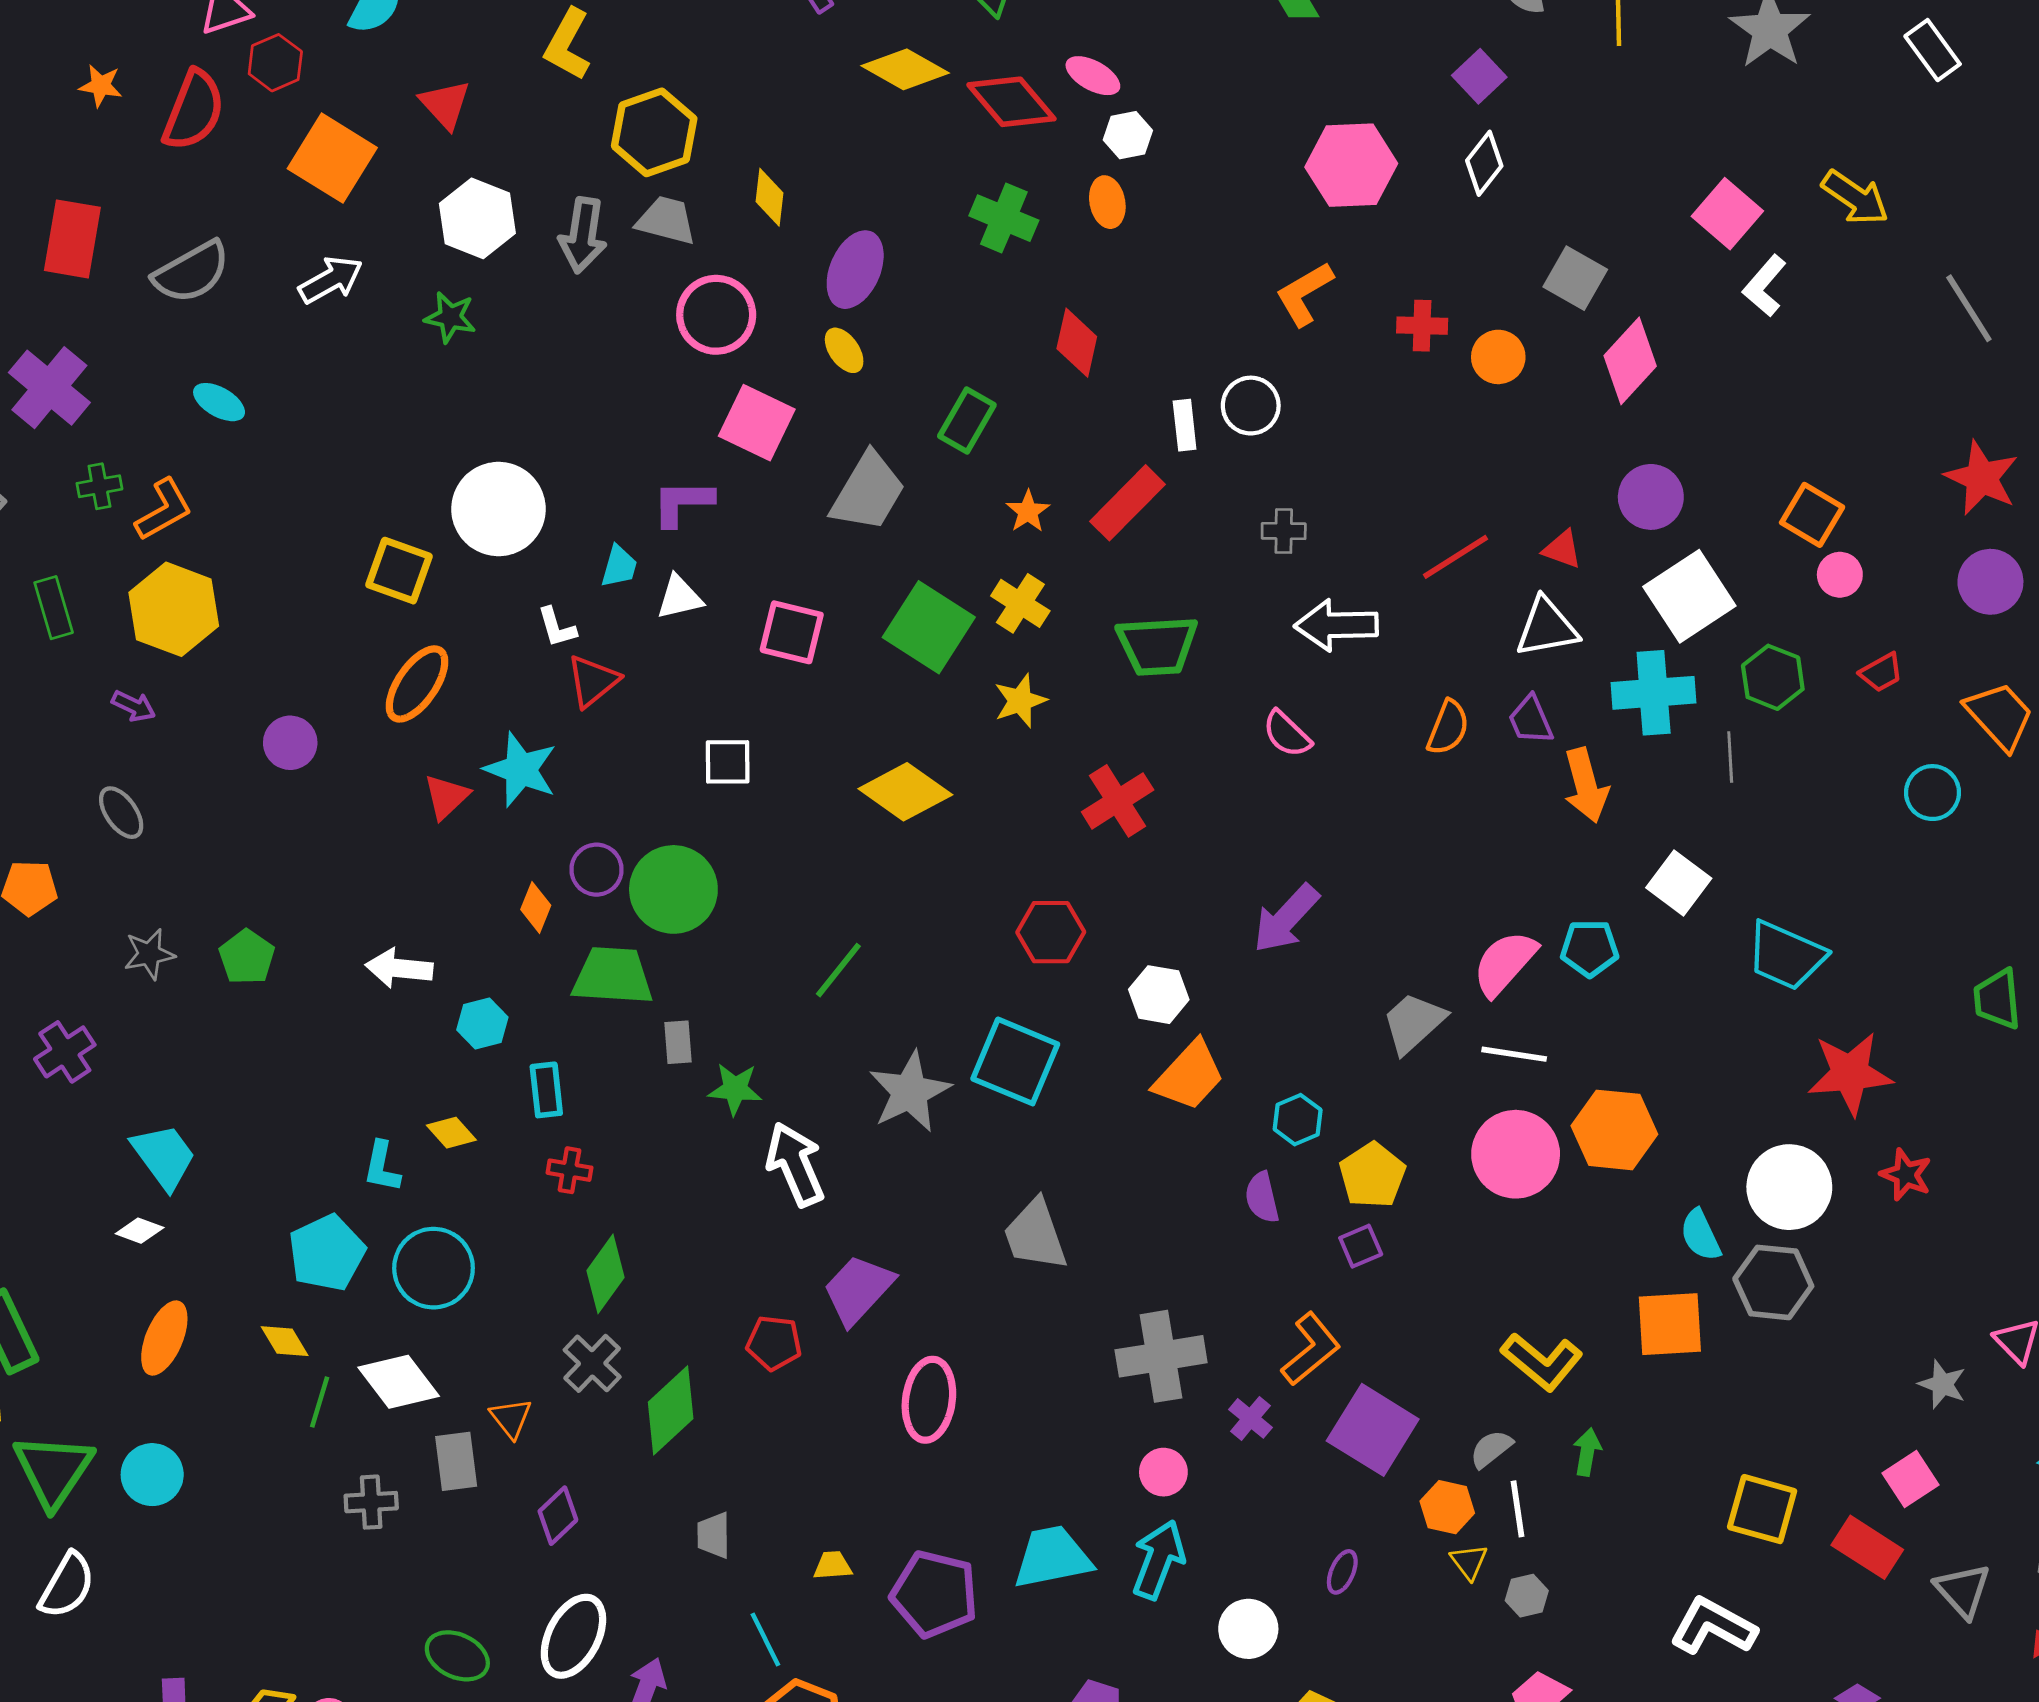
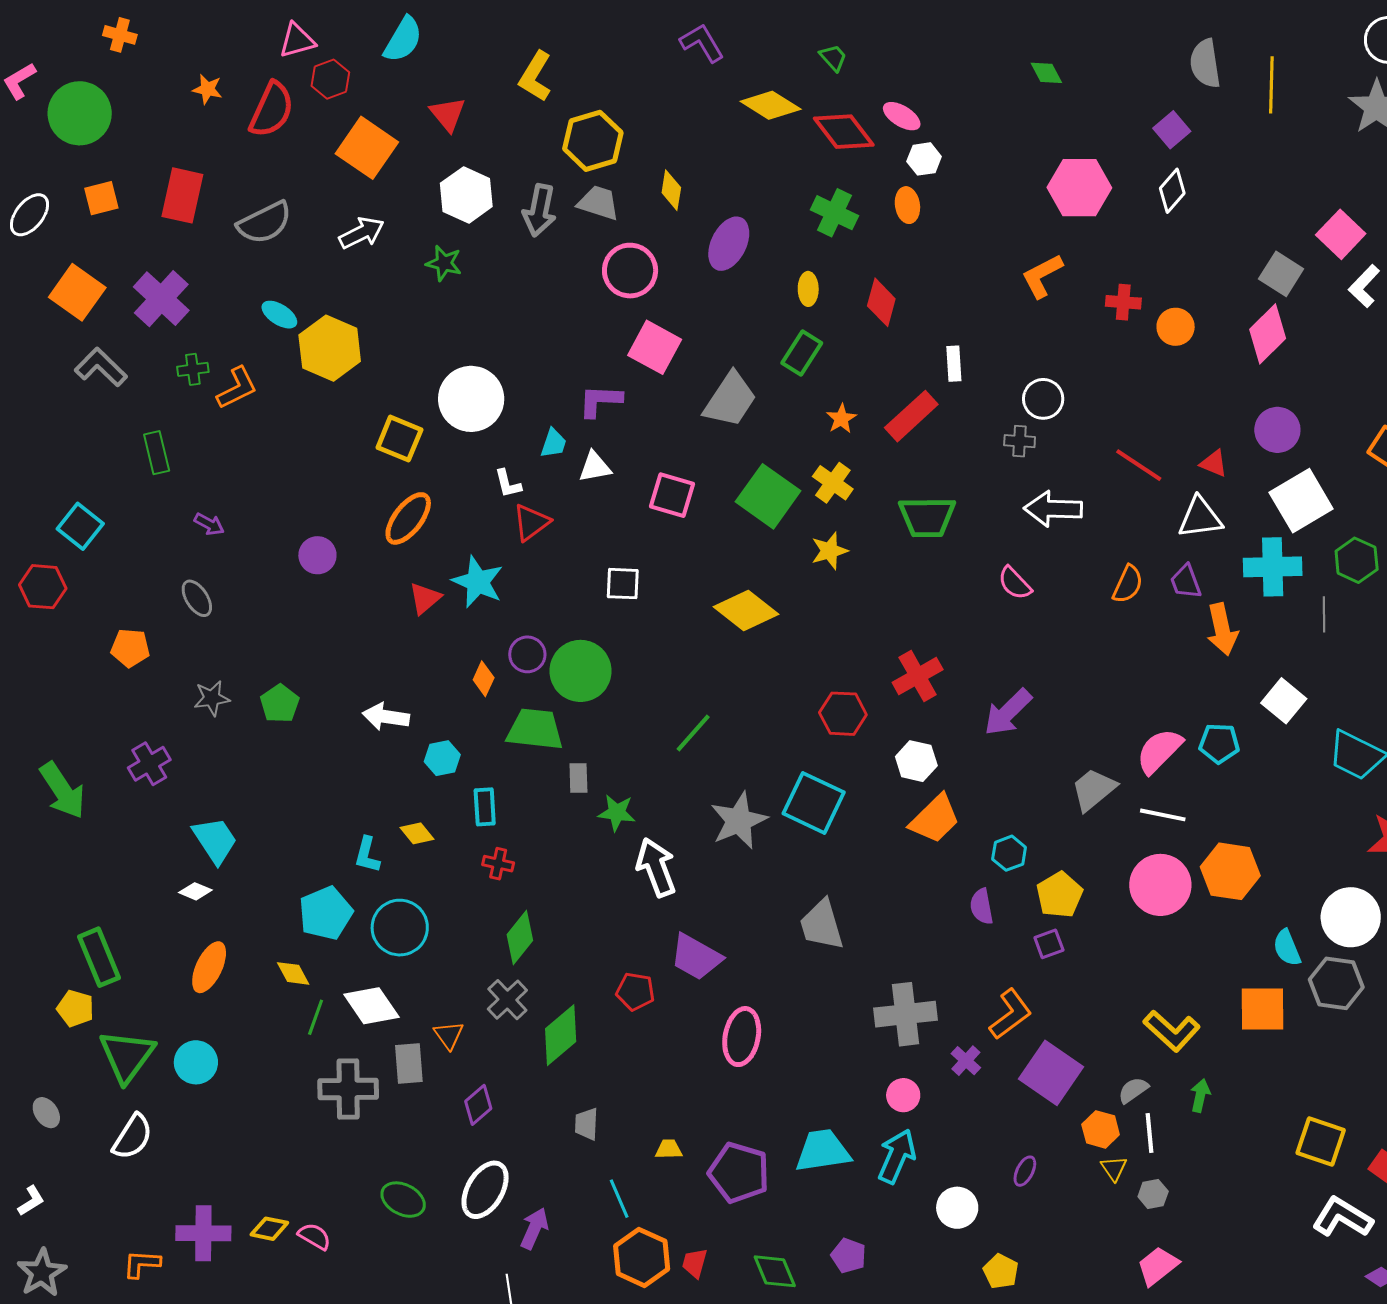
gray square: (1575, 278) -> (1281, 274), moved
yellow ellipse: (844, 350) -> (808, 289), moved, turned 32
white circle: (1251, 406) -> (1043, 399), moved
red line: (1455, 557) -> (1139, 465), turned 63
yellow hexagon: (174, 609) -> (330, 348), moved
red cross: (1118, 801) -> (918, 676), moved
purple trapezoid: (858, 1289) -> (696, 957), turned -106
gray cross: (371, 1502) -> (348, 1089), size x1.6
white L-shape: (1713, 1626) -> (1342, 1217), moved

